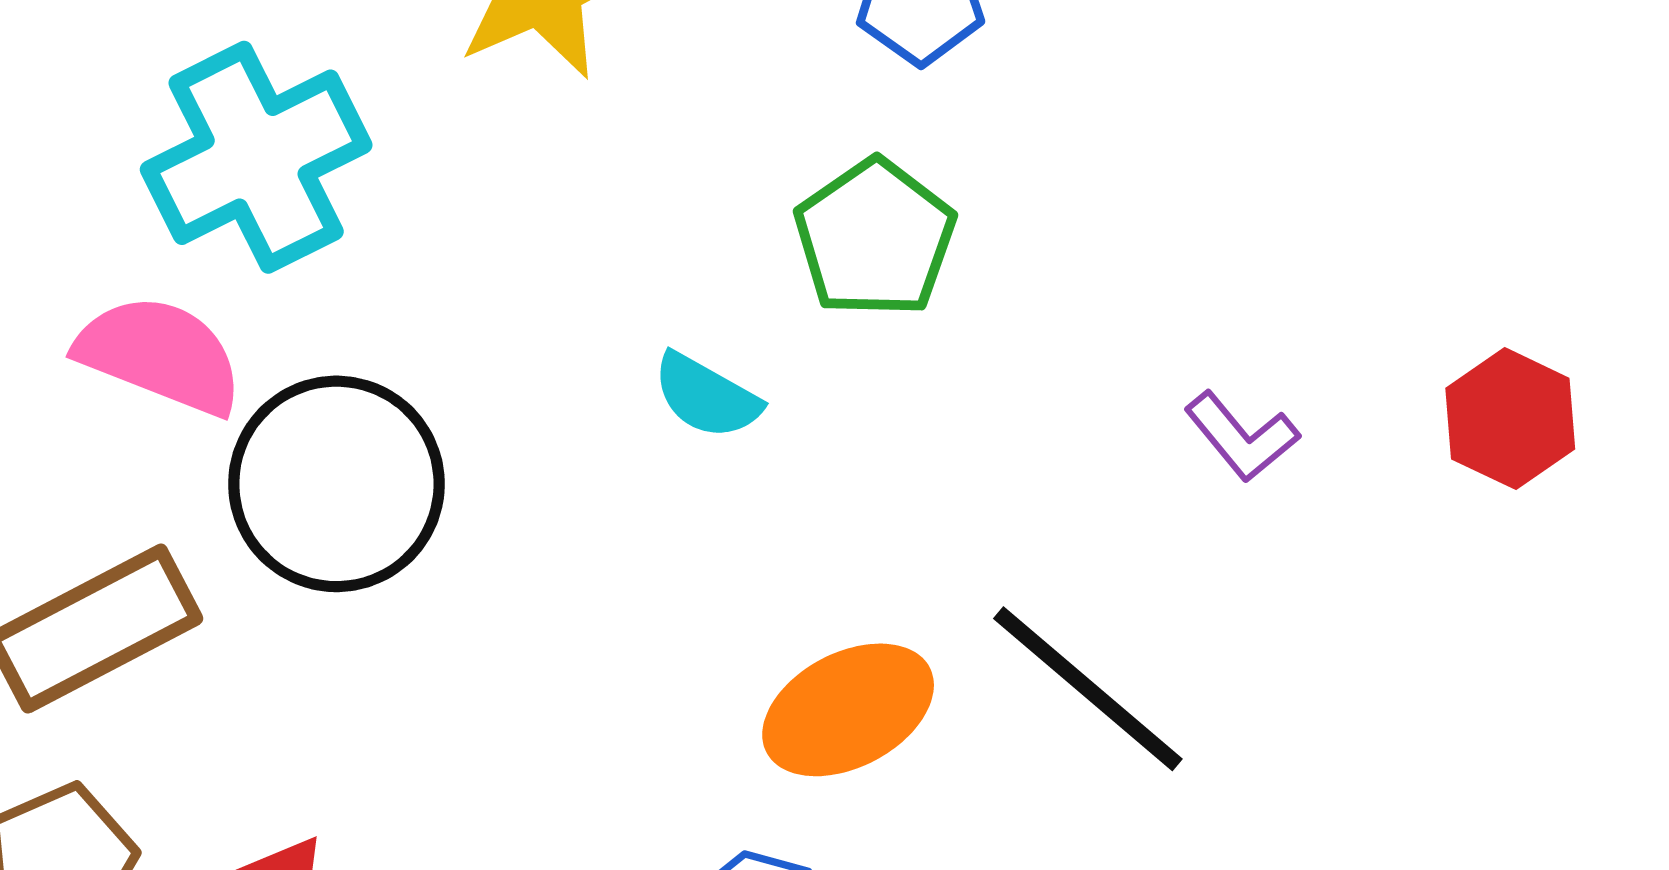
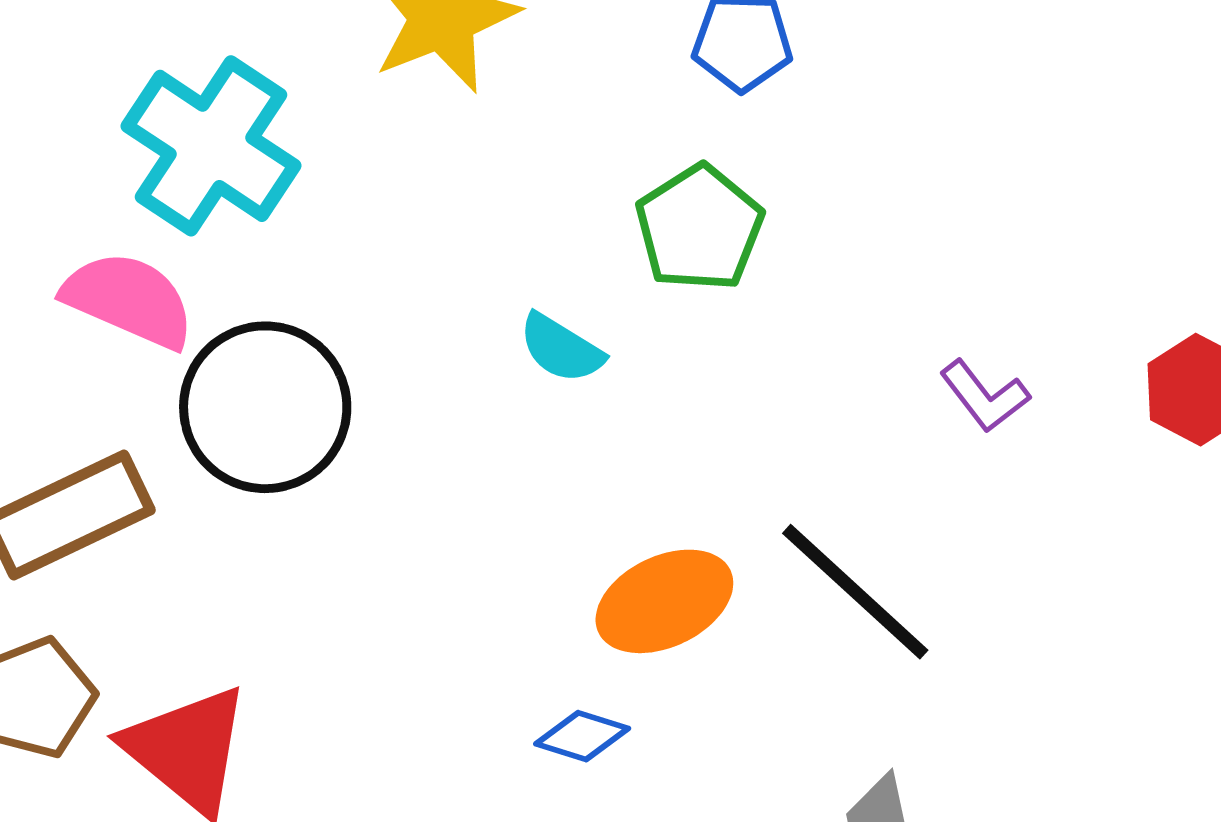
cyan cross: (256, 157) -> (211, 146), turned -32

